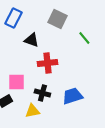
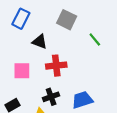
pink square: (16, 82) -> (22, 71), moved
black cross: (42, 93) -> (51, 97), turned -35

